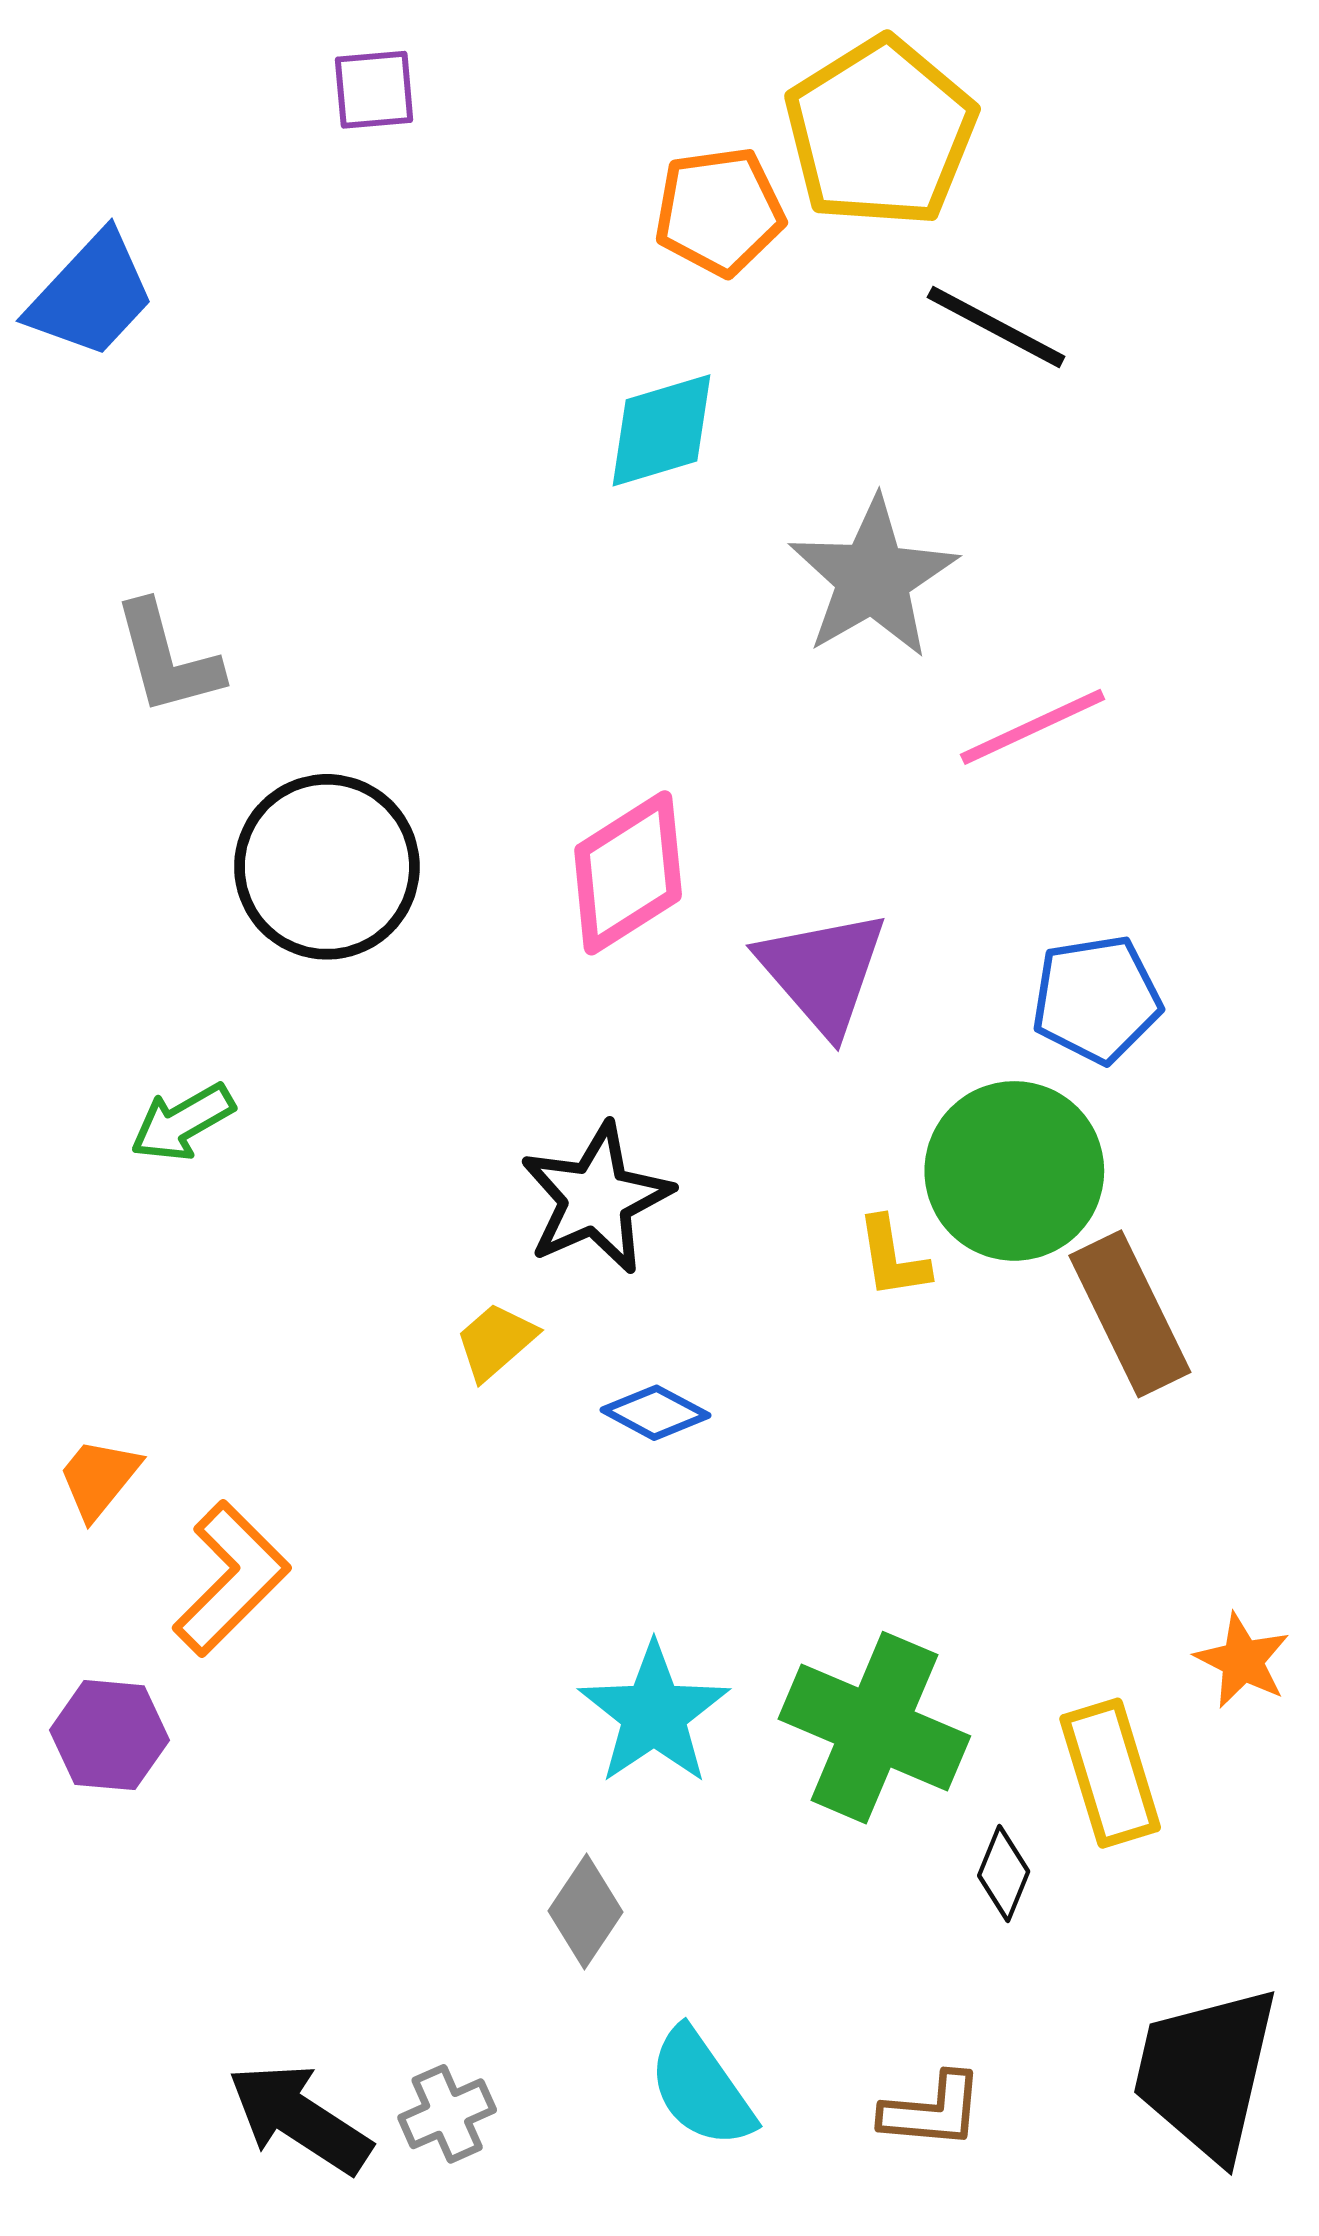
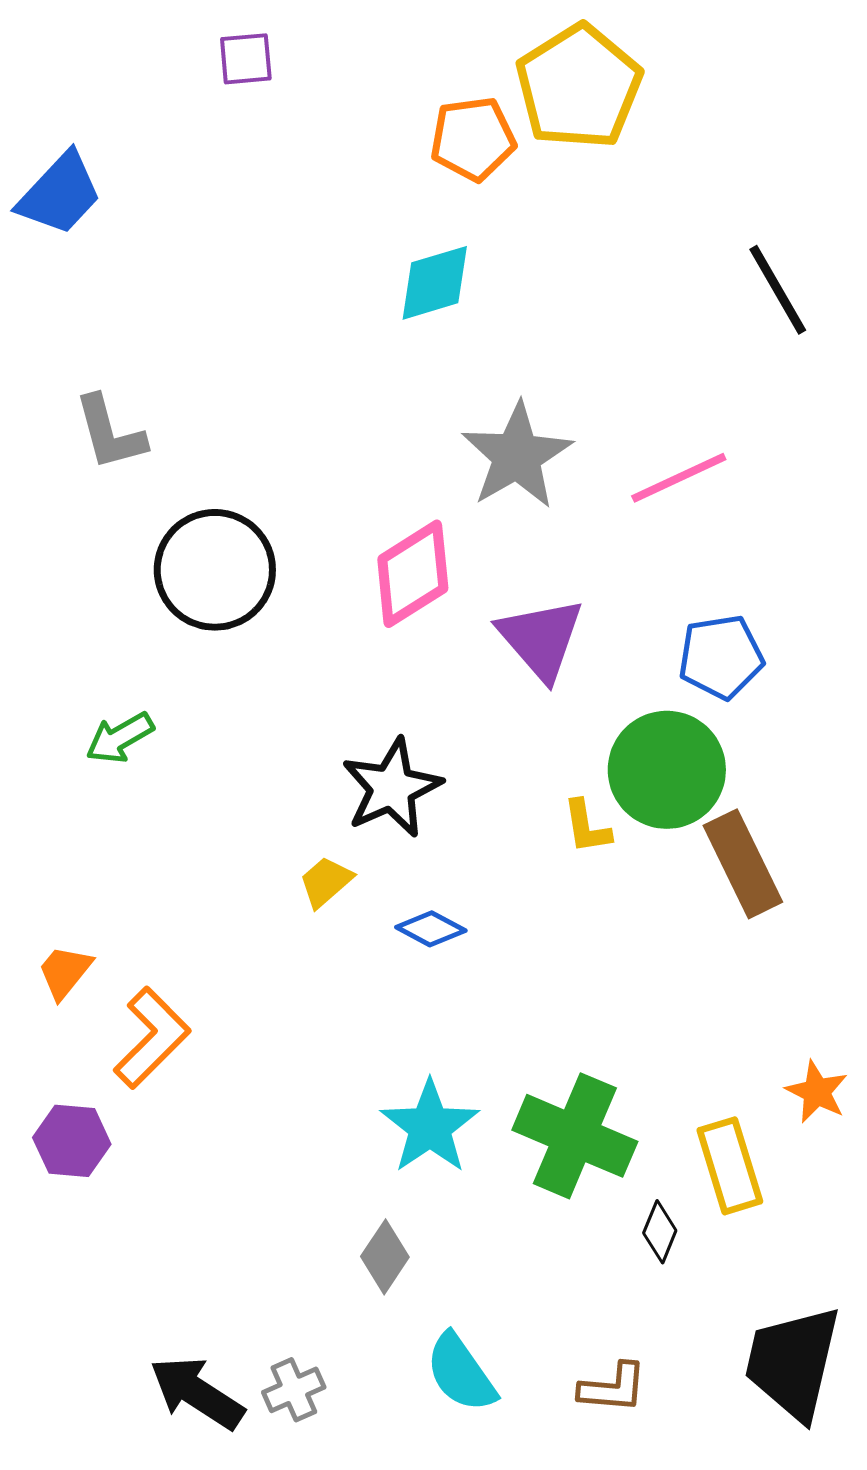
black line: (996, 327) -> (778, 290), moved, turned 32
gray star: (873, 578) -> (517, 456), moved

